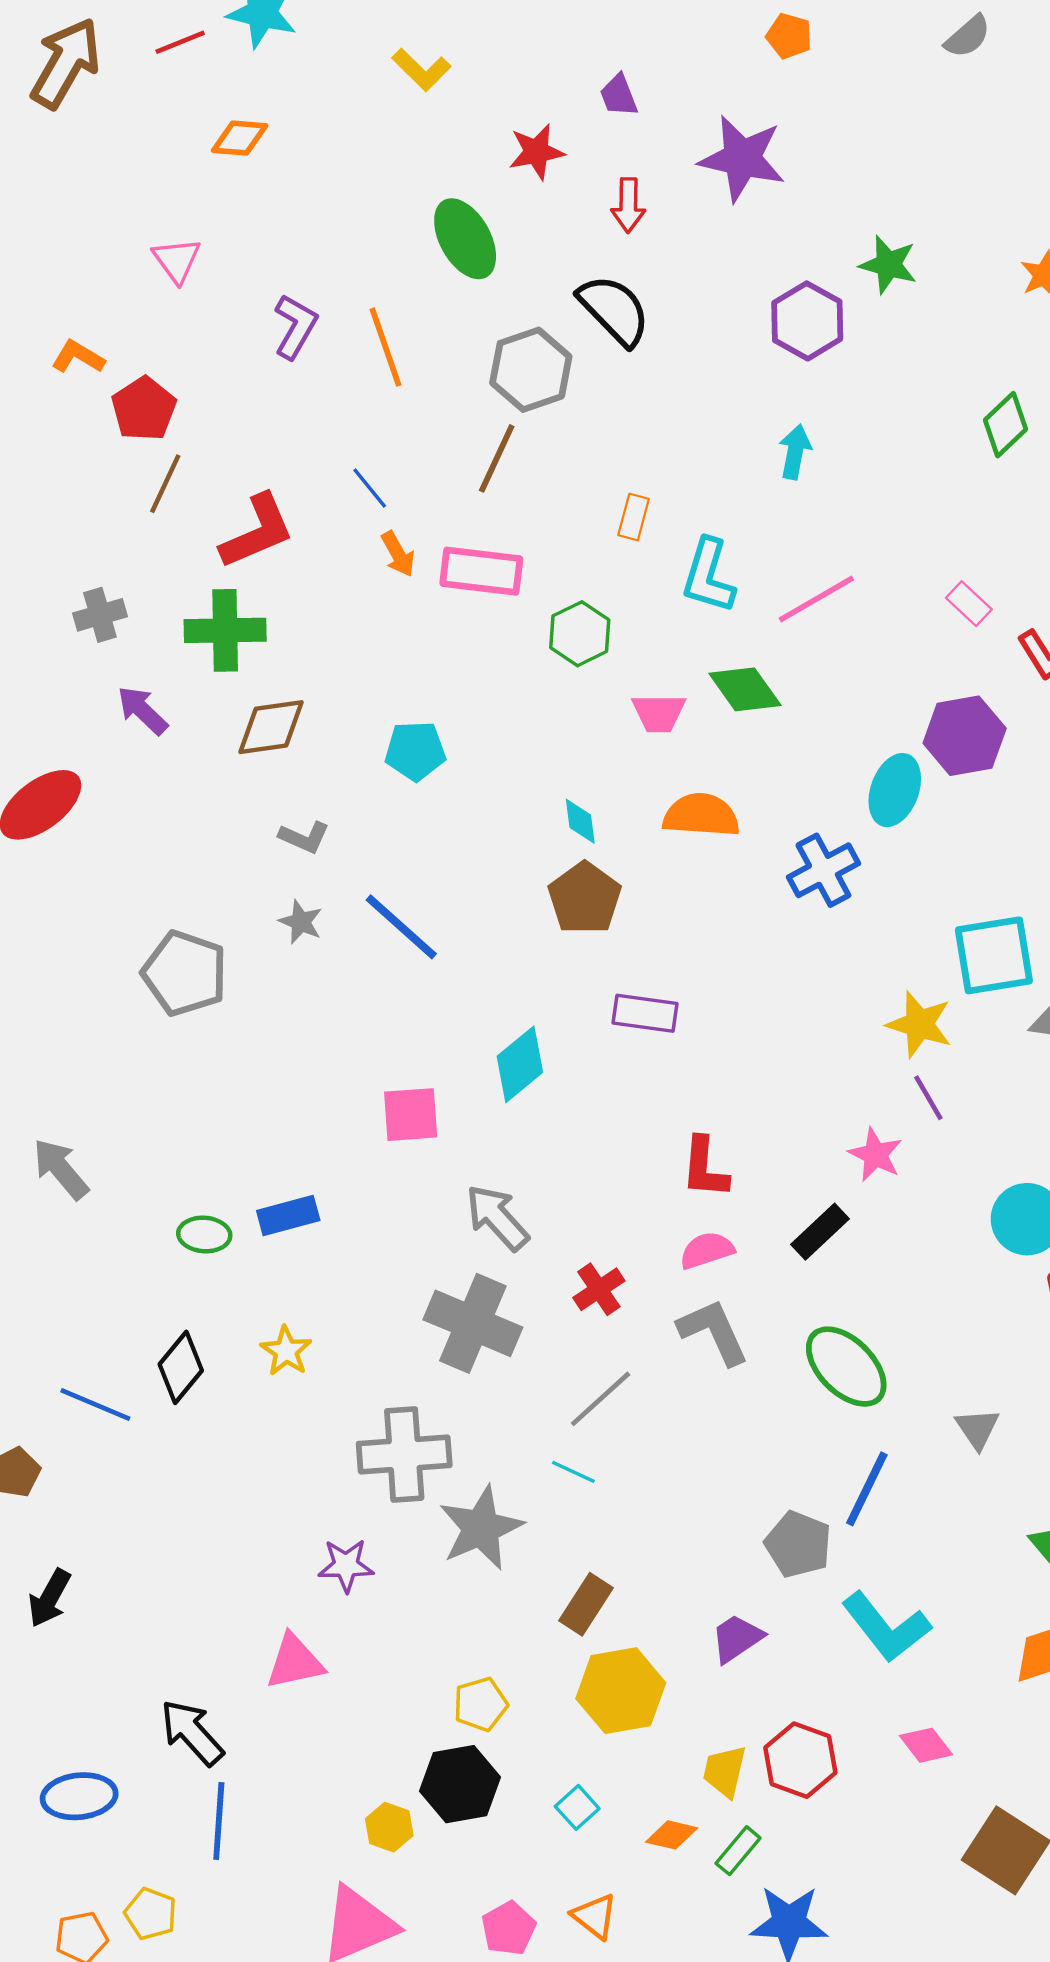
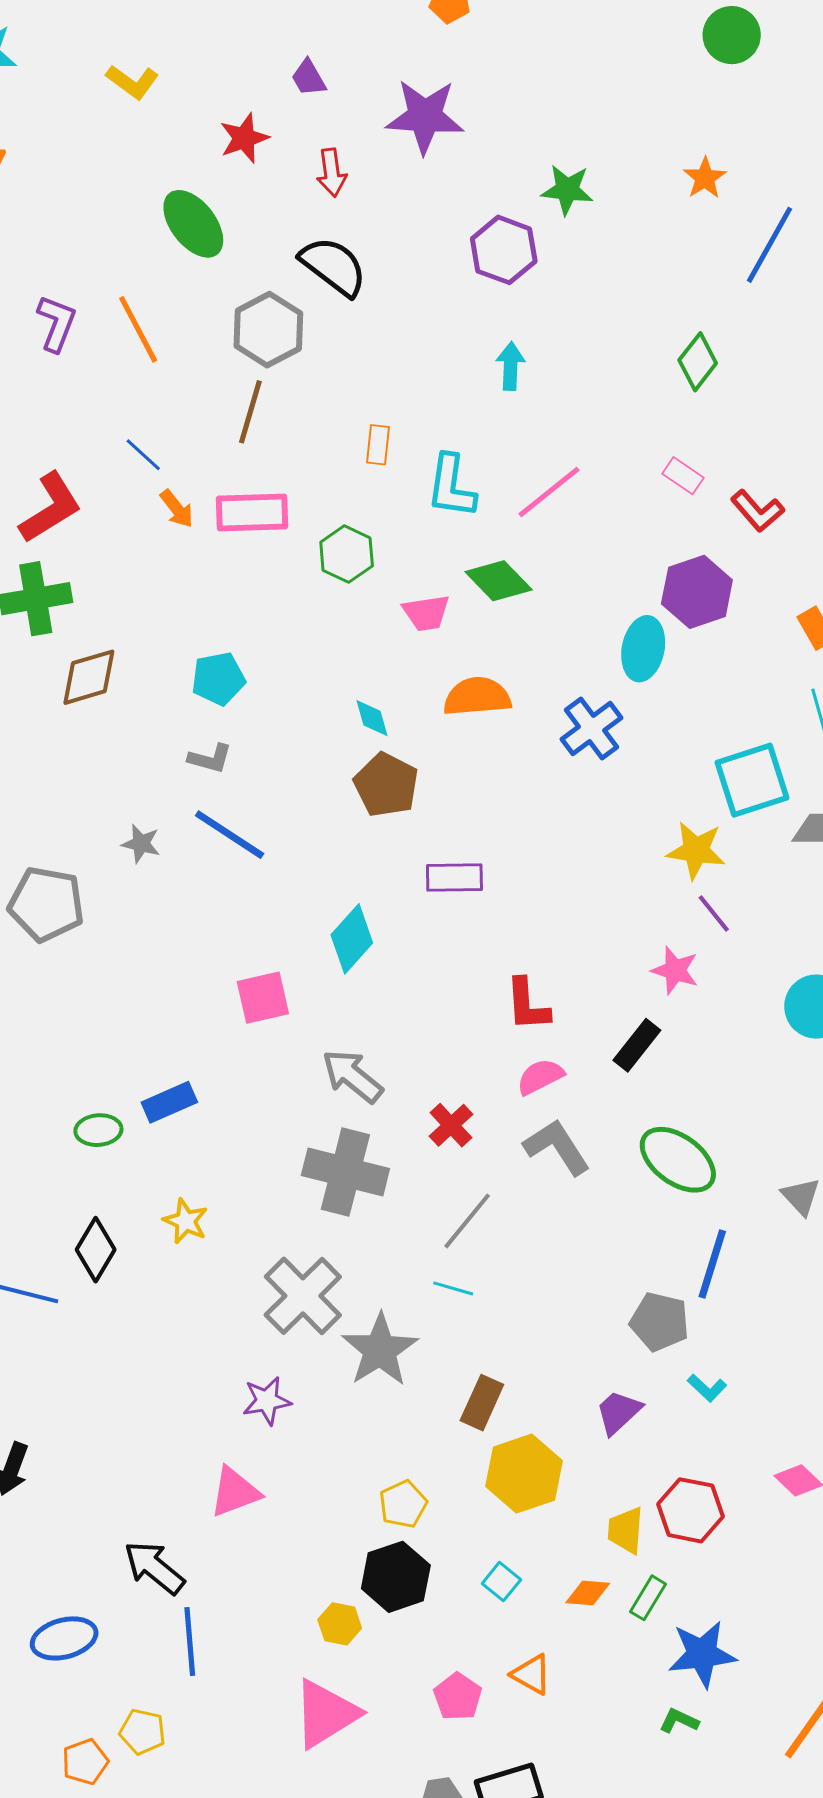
green diamond: (1006, 425) -> (698, 362), moved
gray L-shape: (304, 837) -> (210, 759), moved
gray cross: (404, 1455) -> (303, 1296), turned -32
cyan L-shape: (886, 1627) -> (707, 1388), moved, size x0.5

